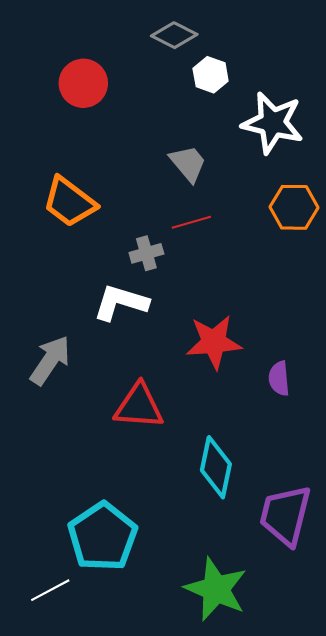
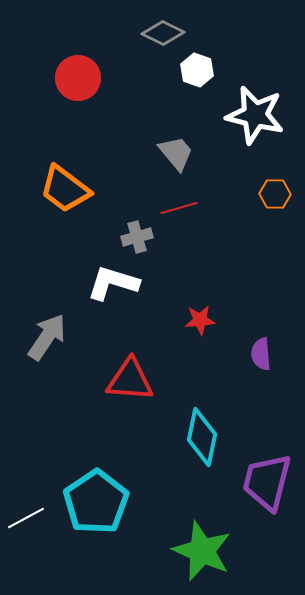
orange hexagon: (294, 207) -> (275, 194), size x0.7
red star: (214, 342) -> (200, 320), size x0.6
white line: (50, 590) -> (26, 518), moved

